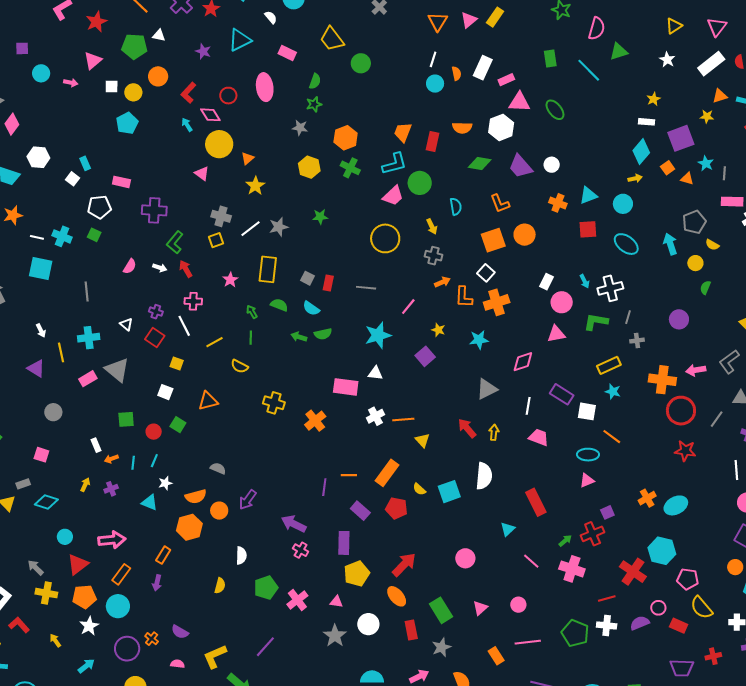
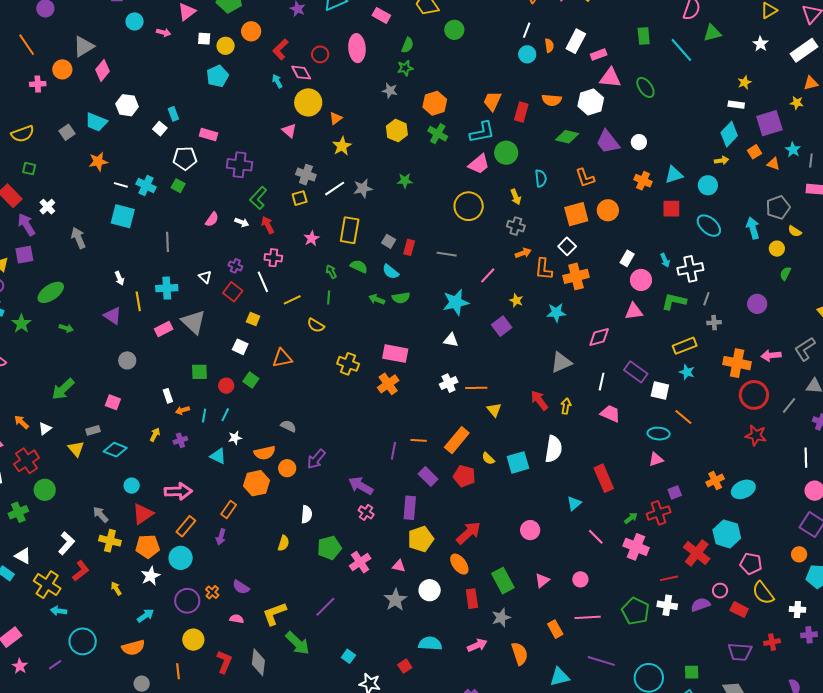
pink rectangle: (346, 387) -> (395, 354), moved
red L-shape: (19, 625) -> (81, 571), turned 90

